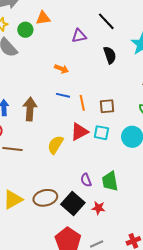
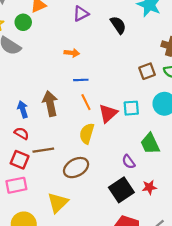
orange line: (82, 103) -> (86, 102), moved
brown square: (107, 106) -> (147, 71), moved
green trapezoid: (110, 181) -> (150, 144), moved
brown ellipse: (45, 198) -> (76, 168), moved
black square: (73, 204) -> (121, 190), turned 30

